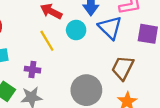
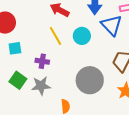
cyan circle: (76, 30) -> (82, 36), moved

